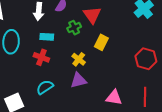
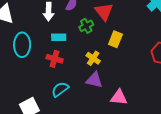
purple triangle: (78, 80) -> (94, 80), turned 30
pink triangle: (114, 98) -> (119, 97), moved

